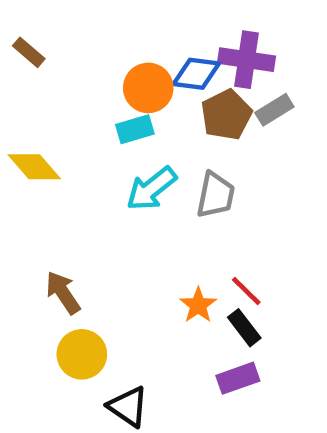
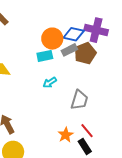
gray rectangle: (274, 110) -> (69, 50), moved
cyan arrow: (151, 189) -> (50, 82), size x0.6
gray trapezoid: (216, 195) -> (79, 100), moved

